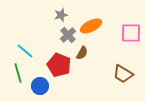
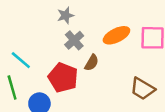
orange ellipse: (91, 26) -> (116, 35), moved

